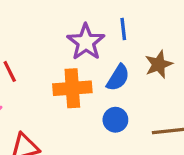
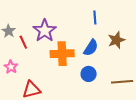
purple star: (86, 42) -> (45, 31), moved

